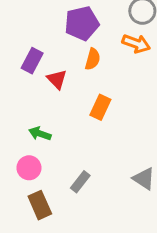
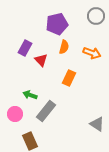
orange arrow: (136, 44) -> (92, 53), moved
pink circle: (29, 168) -> (15, 114), moved
gray rectangle: (80, 182) -> (46, 111), moved, size x1.5

